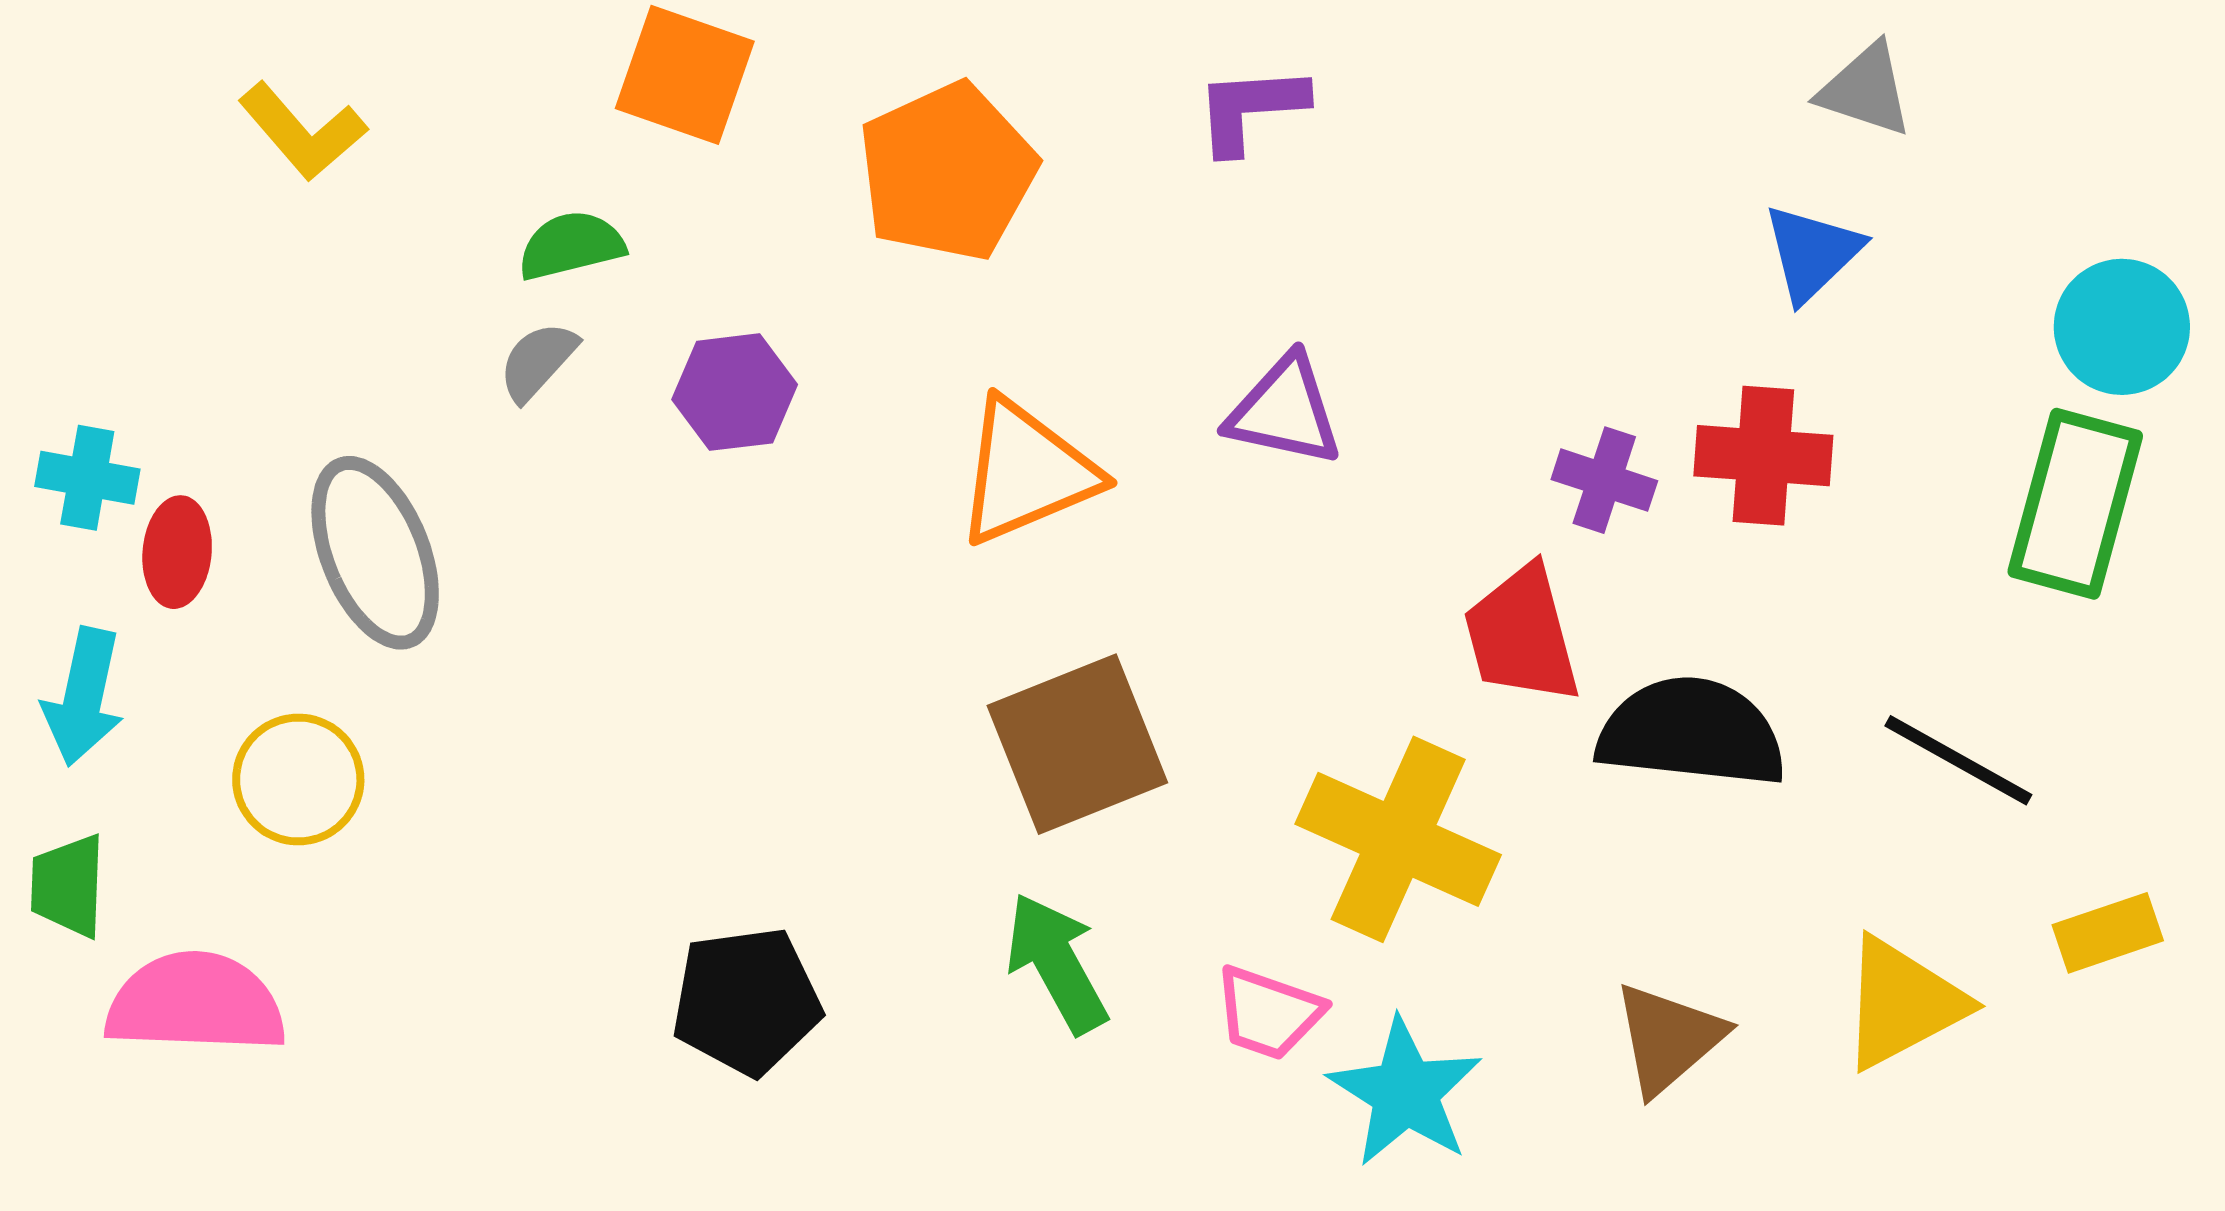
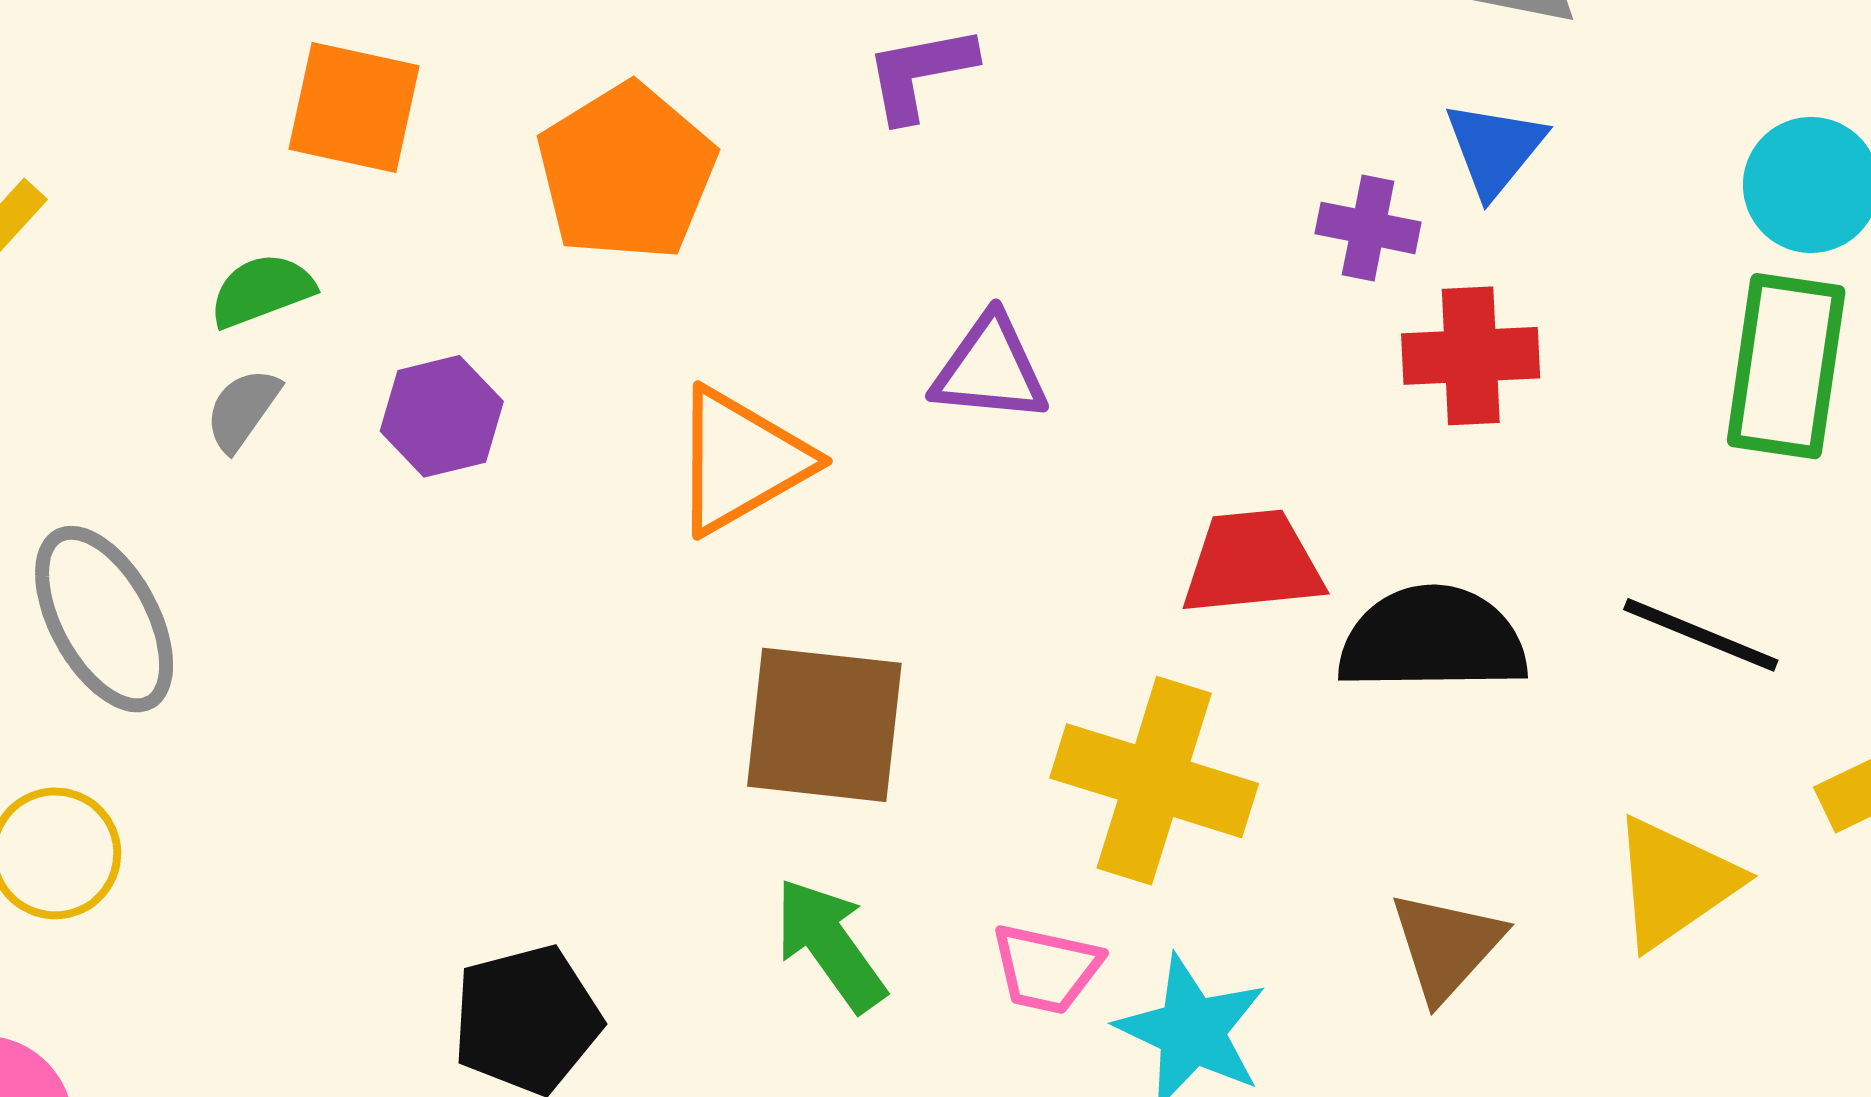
purple cross: (1604, 480) -> (1368, 228), moved
red trapezoid: (1522, 635) -> (1252, 563), turned 106
brown square: (1077, 744) -> (824, 725), turned 35

